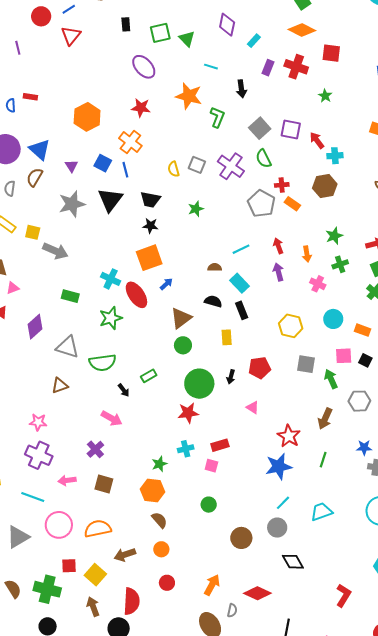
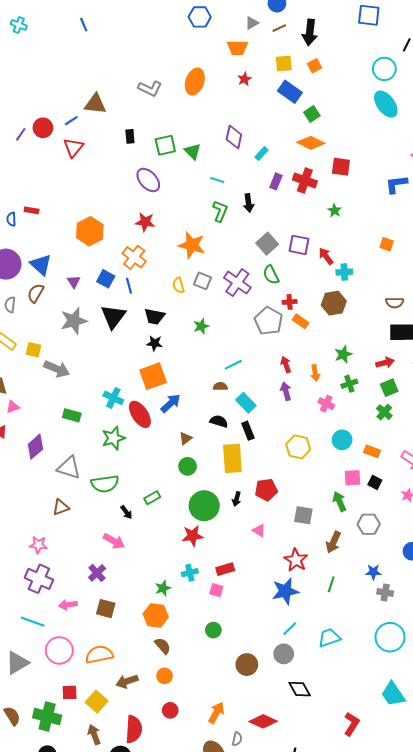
purple line: (18, 48) -> (21, 134), moved, turned 48
orange star: (189, 96) -> (192, 245), moved
green L-shape: (217, 117) -> (220, 211), moved
cyan line: (241, 249) -> (233, 365), moved
blue arrow: (166, 284) -> (171, 403), size x1.5
brown triangle: (181, 318) -> (186, 438), size x0.6
yellow rectangle: (227, 337) -> (232, 458), size x1.8
gray square: (306, 364) -> (303, 515), moved

